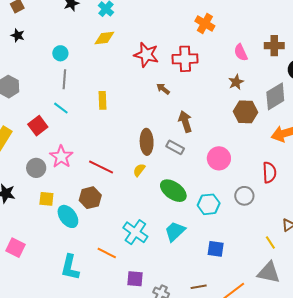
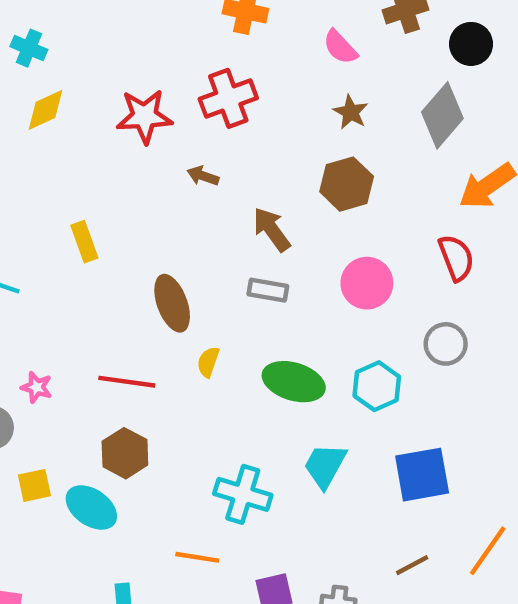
brown hexagon: (246, 112) -> (347, 184), moved
brown ellipse: (147, 142) -> (172, 303), moved
pink star: (61, 157) -> (37, 387), size x0.6
red semicircle: (269, 172) -> (456, 258), moved
blue square: (216, 249) -> (422, 475), size x1.5

